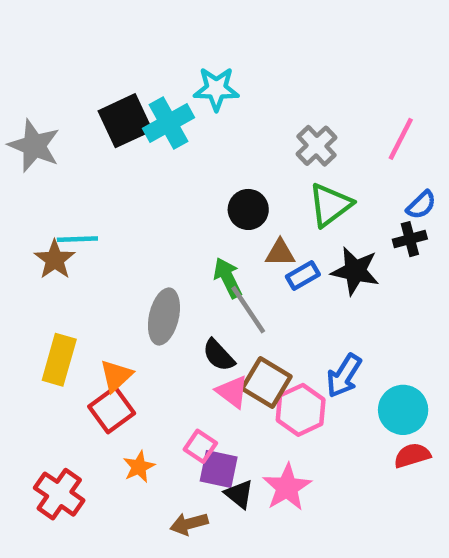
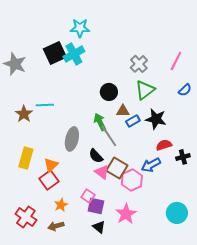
cyan star: (216, 89) -> (80, 28), moved
cyan line: (77, 239) -> (45, 105), moved
black cross: (410, 239) -> (183, 157), moved
blue arrow: (344, 376) -> (151, 165), turned 30
cyan circle: (403, 410) -> (177, 213), moved
red semicircle: (412, 455) -> (164, 145), moved
black triangle: (239, 494) -> (99, 227), moved
brown arrow: (189, 524) -> (56, 226), moved

